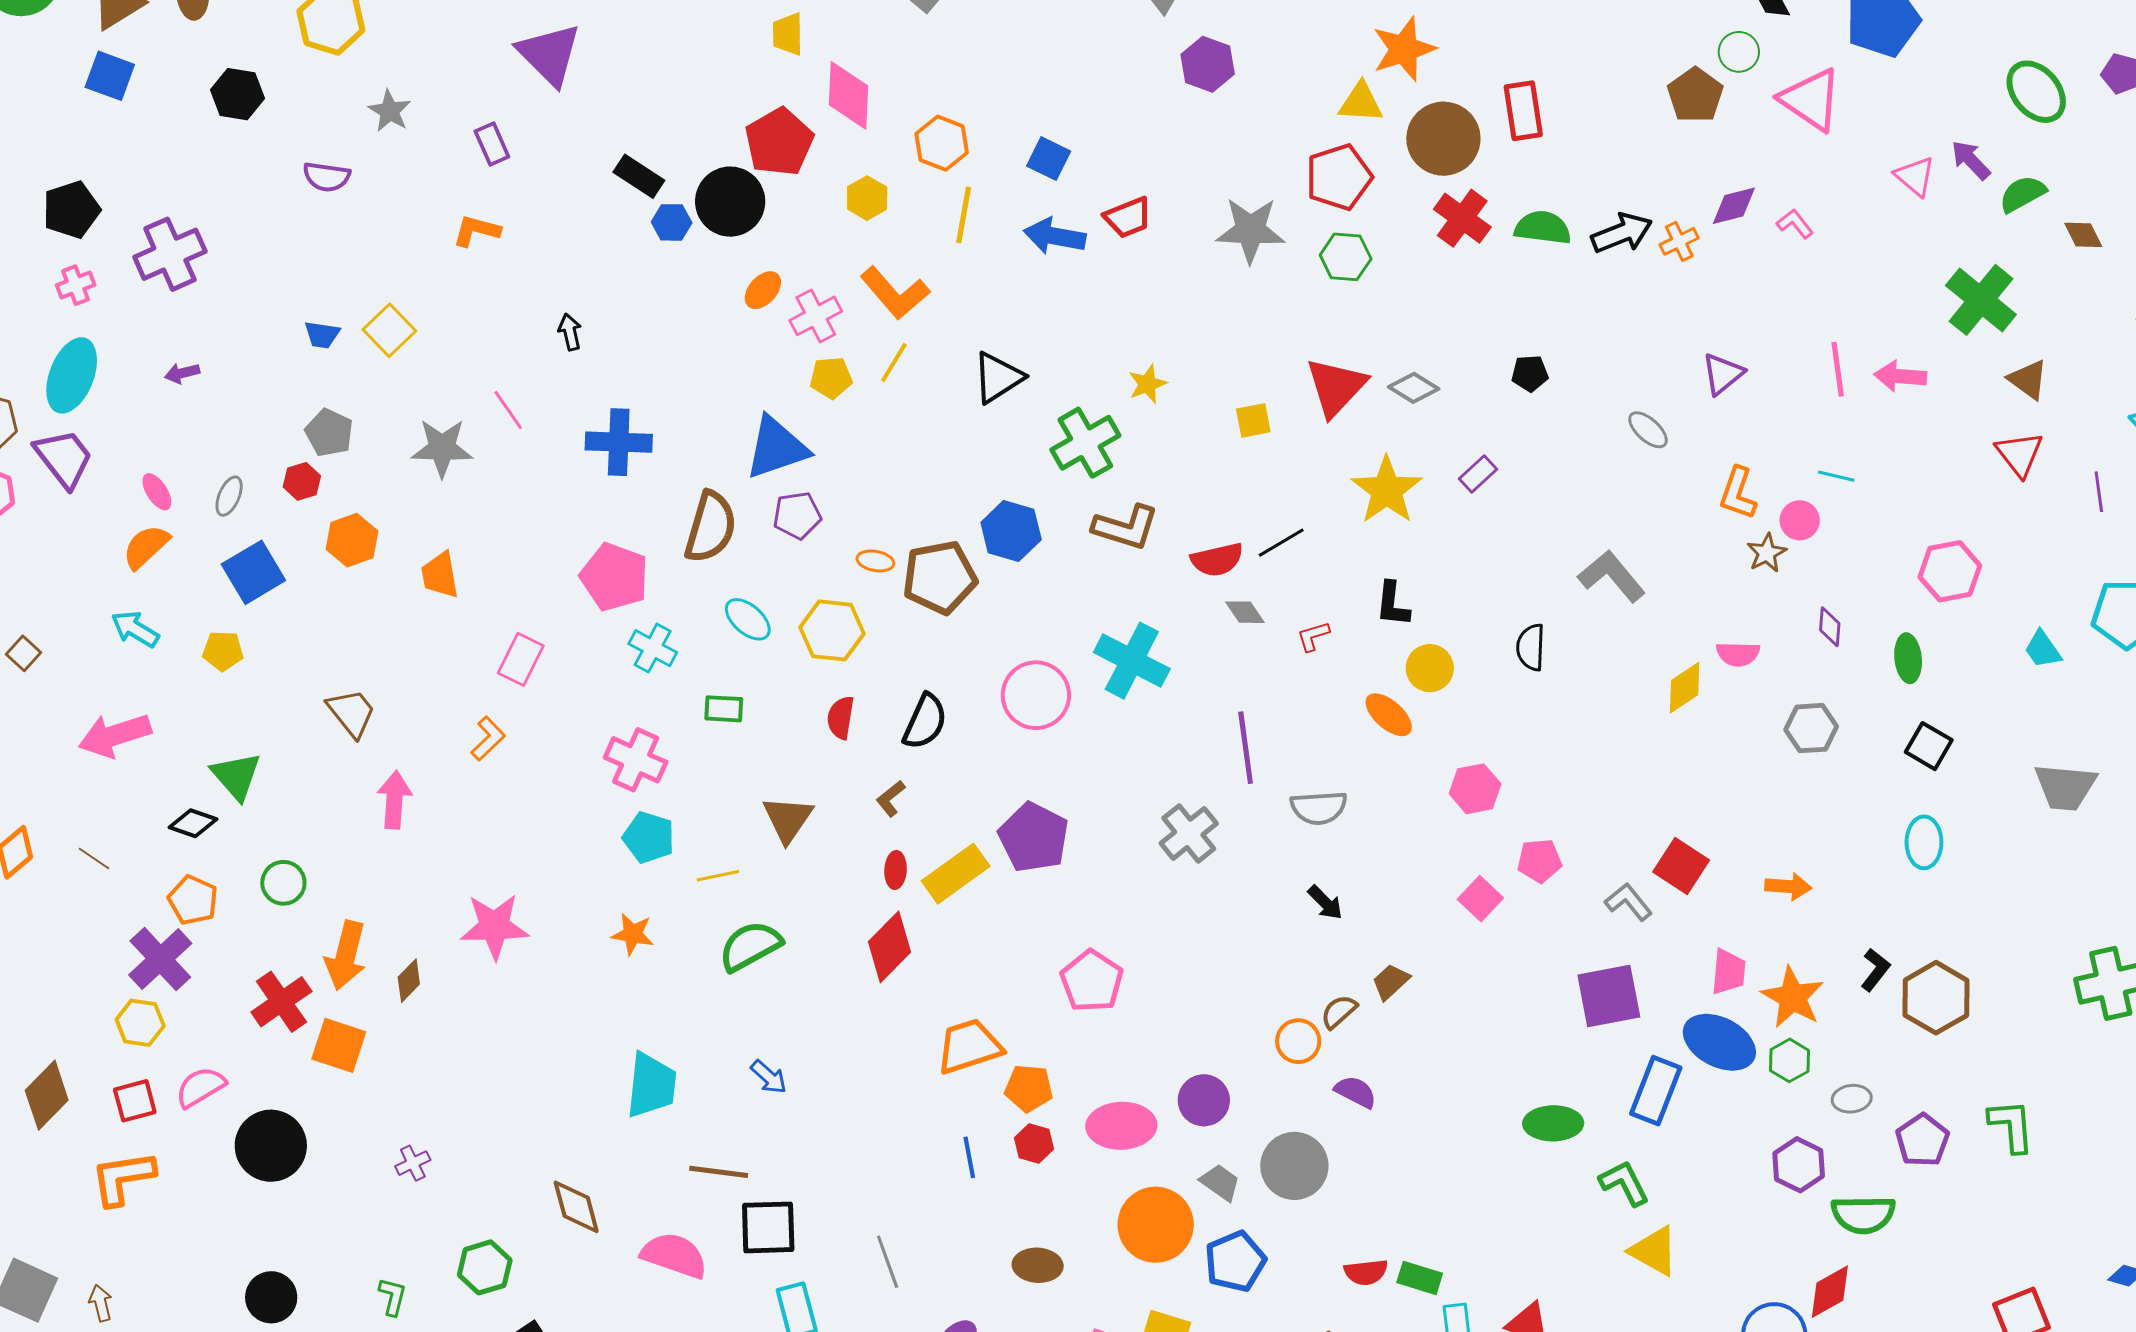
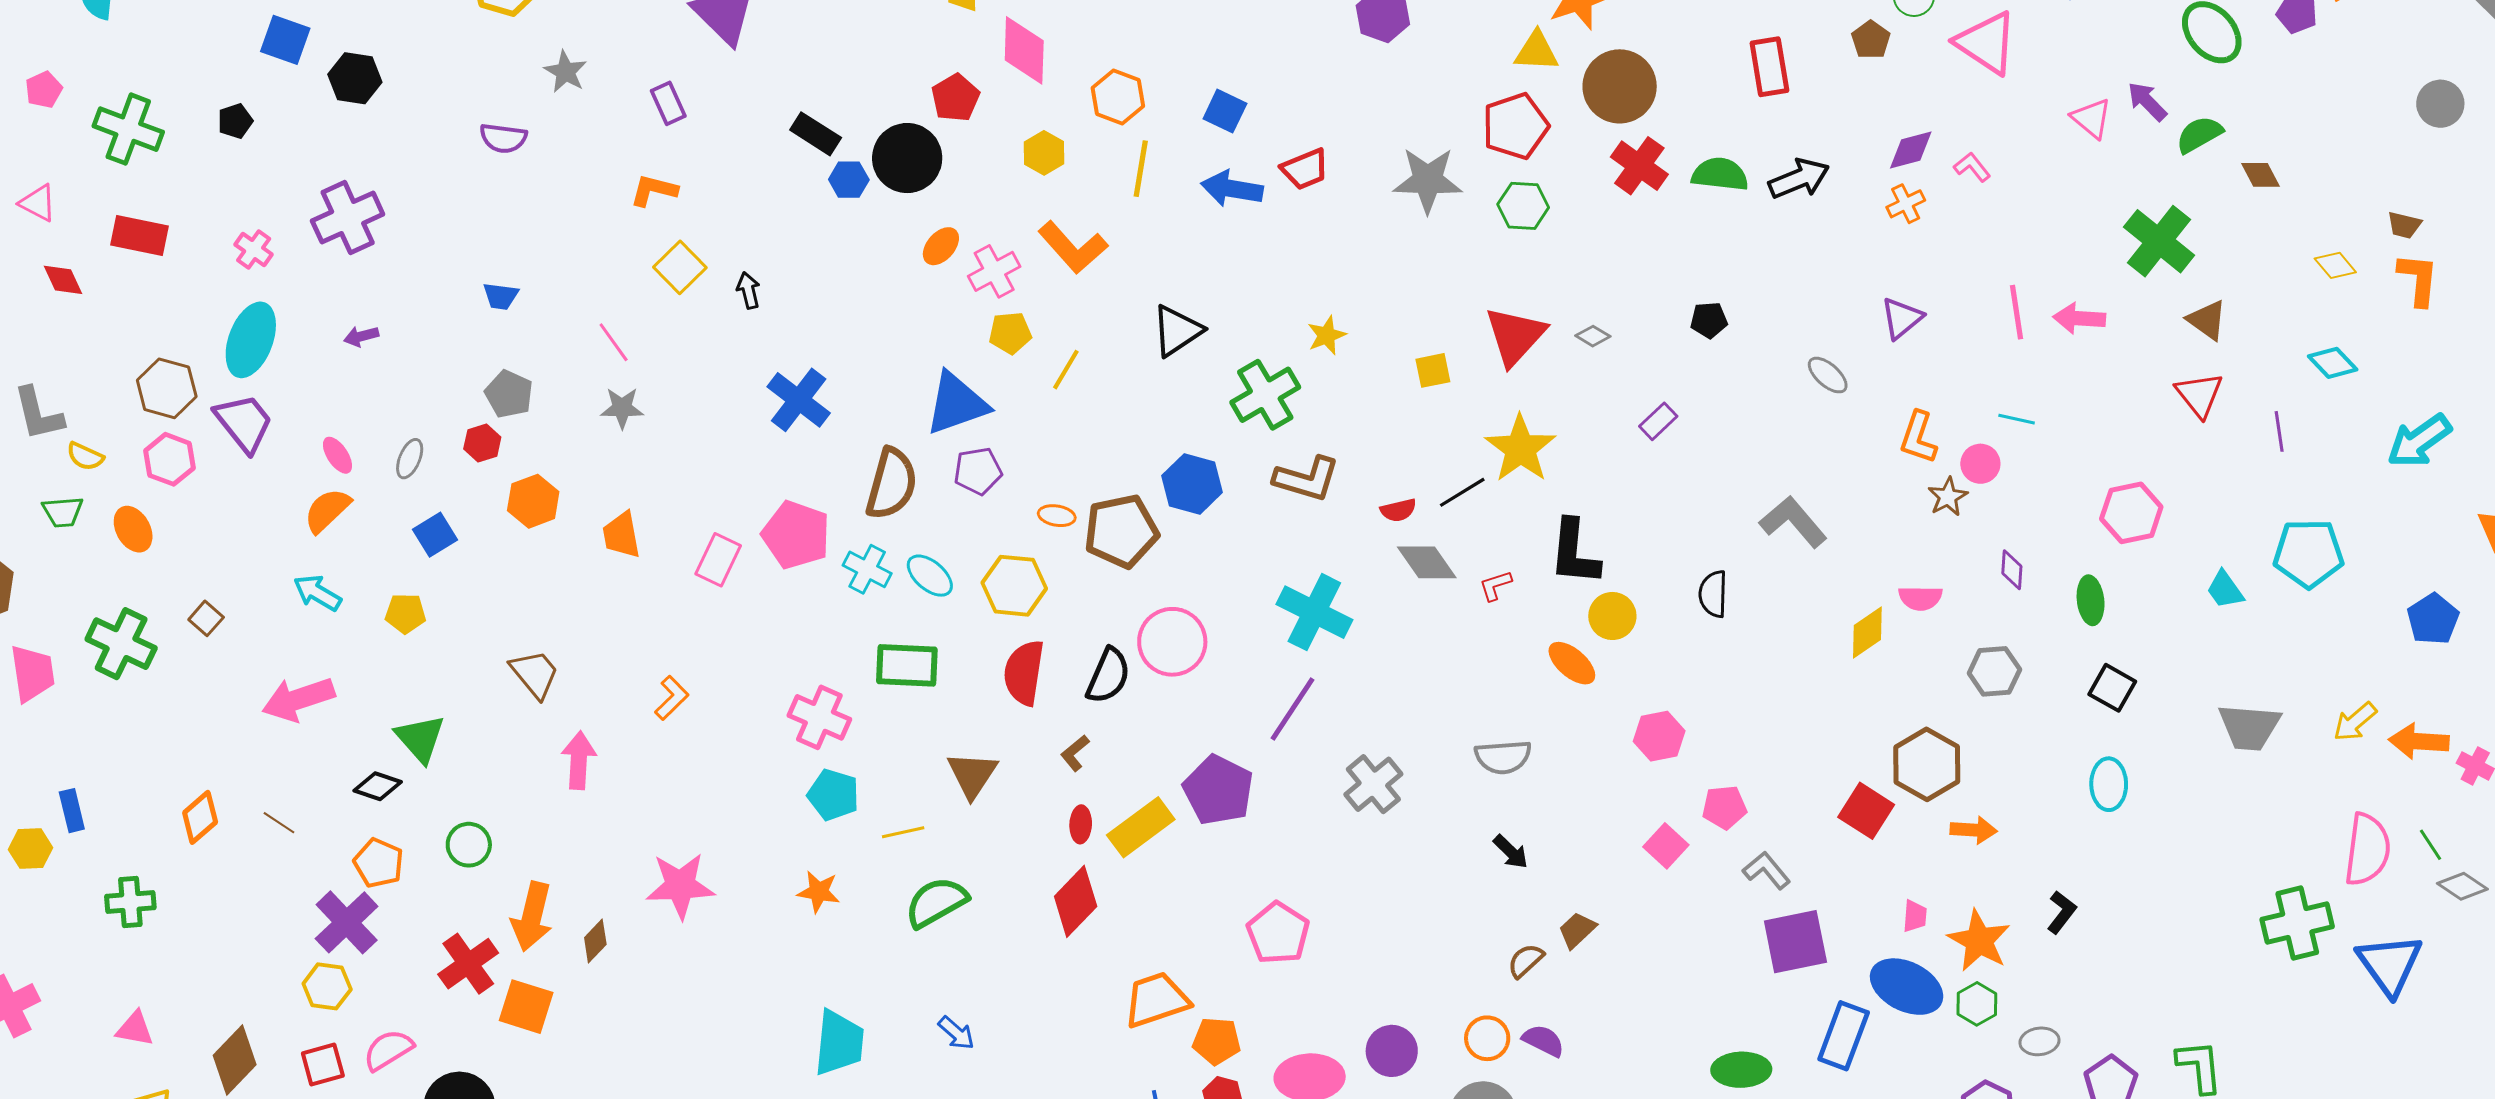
black hexagon: (237, 94) -> (355, 78), moved
brown pentagon: (1695, 95) -> (1871, 40), size x0.7
red rectangle: (1523, 111) -> (1769, 67), moved
red pentagon: (779, 142) -> (955, 98), size x0.7
black pentagon: (71, 210) -> (235, 121), moved, size x0.6
orange cross: (1679, 241) -> (1906, 204), moved
pink cross: (76, 285) -> (254, 250), turned -33
yellow square: (389, 330) -> (680, 267), moved
yellow line: (894, 363) -> (1066, 370), moved
gray diamond: (1414, 388) -> (1593, 336), size x0.7
pink line: (508, 410) -> (614, 342), moved
blue cross: (619, 442) -> (799, 400), turned 36
gray star: (442, 448) -> (622, 408), size x0.7
yellow star: (1387, 490) -> (1520, 449), moved
red semicircle: (1217, 560) -> (1398, 510), size x0.7
blue square: (253, 572) -> (435, 535), size x0.7
black L-shape: (1393, 604) -> (1574, 552), size x1.5
gray diamond: (1245, 612) -> (1427, 562), size x1.5
cyan cross: (653, 648) -> (867, 569), moved
pink rectangle: (521, 659) -> (718, 560), moved
pink circle: (1036, 695) -> (1172, 642), moved
green rectangle: (724, 709) -> (907, 665), size x1.6
red semicircle: (841, 718) -> (1024, 673), size x1.5
purple line: (1246, 748) -> (1293, 709), moved, turned 42
gray L-shape: (1628, 902) -> (1767, 870), moved
pink trapezoid: (1729, 972) -> (1915, 916), size x0.7
brown hexagon: (1936, 998) -> (1927, 764), moved
orange circle: (1298, 1041) -> (1487, 1038), moved

